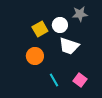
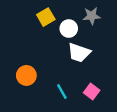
yellow square: (40, 29) -> (46, 17), moved
orange circle: (35, 56) -> (26, 75), moved

